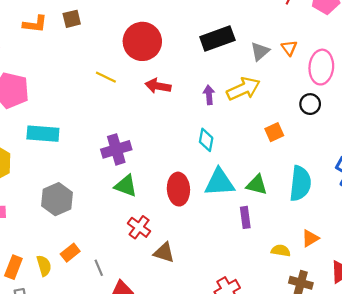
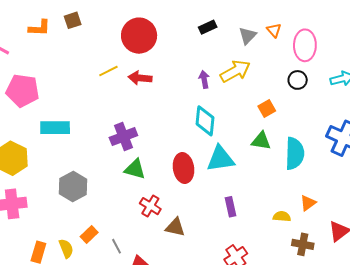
black rectangle: (217, 39) -> (208, 27), size x0.6
yellow line: (106, 77) -> (108, 71), turned -48
red arrow: (158, 86) -> (140, 78), moved
cyan diamond: (206, 140) -> (205, 121), size x1.4
green triangle: (257, 185) -> (261, 141), moved
purple rectangle: (245, 217) -> (231, 207), moved

